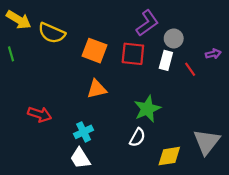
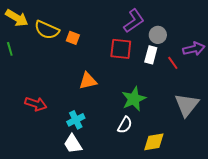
orange square: (95, 51) -> (73, 38), moved, size x0.6
purple arrow: (213, 54) -> (194, 49), size x1.5
gray triangle: (207, 142) -> (187, 105), moved

